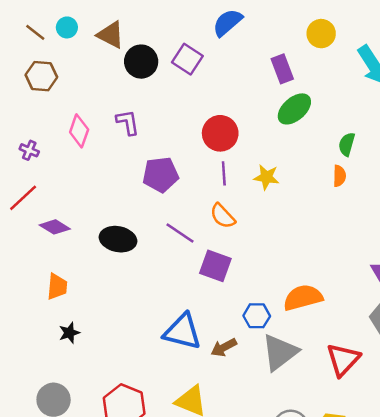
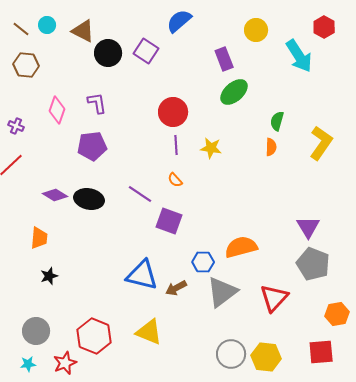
purple pentagon: (161, 175) -> (92, 146), moved
orange semicircle: (223, 216) -> (175, 180), size x0.7
purple diamond: (55, 227) -> (55, 195), moved

